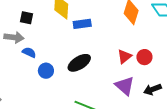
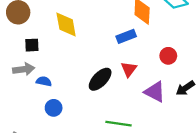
blue rectangle: (82, 24) -> (126, 36), moved
red triangle: (124, 57) -> (129, 69), moved
blue circle: (46, 71) -> (54, 108), moved

